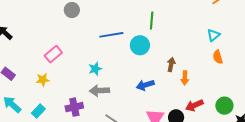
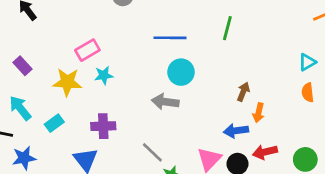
cyan circle: (140, 45) -> (181, 72), moved
cyan star: (95, 69) -> (104, 75), moved
yellow star: (43, 80) -> (67, 82), size x1.5
blue arrow: (145, 85) -> (236, 131), moved
gray arrow: (99, 91) -> (165, 102), moved

